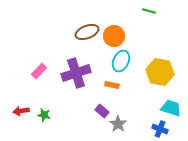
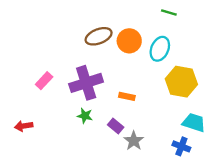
cyan ellipse: (121, 61) -> (160, 49), moved
green star: (44, 115) -> (85, 116), moved

